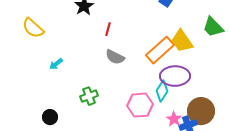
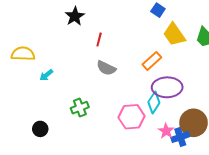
yellow semicircle: (33, 28) -> (23, 54), moved, turned 140
yellow trapezoid: (182, 41) -> (174, 35), moved
orange rectangle: (160, 50) -> (152, 61), size x0.7

